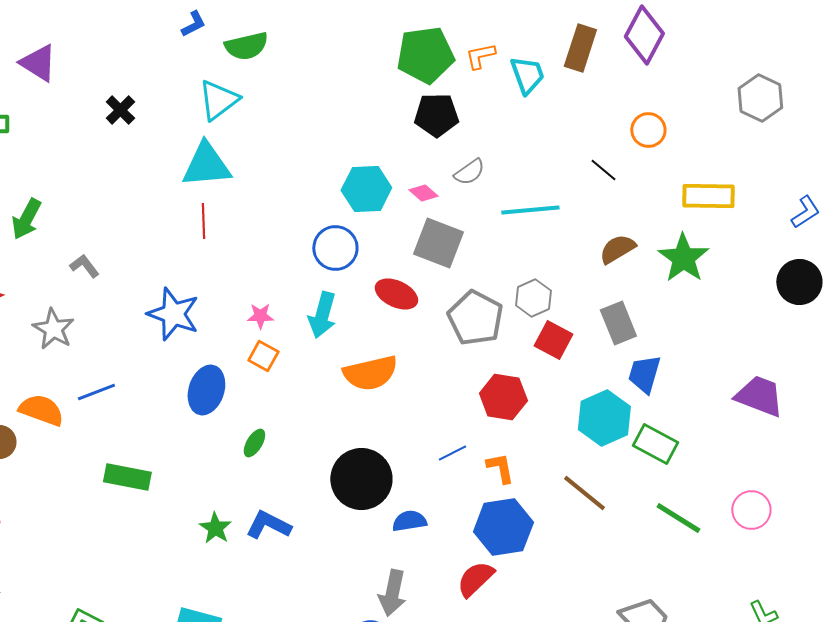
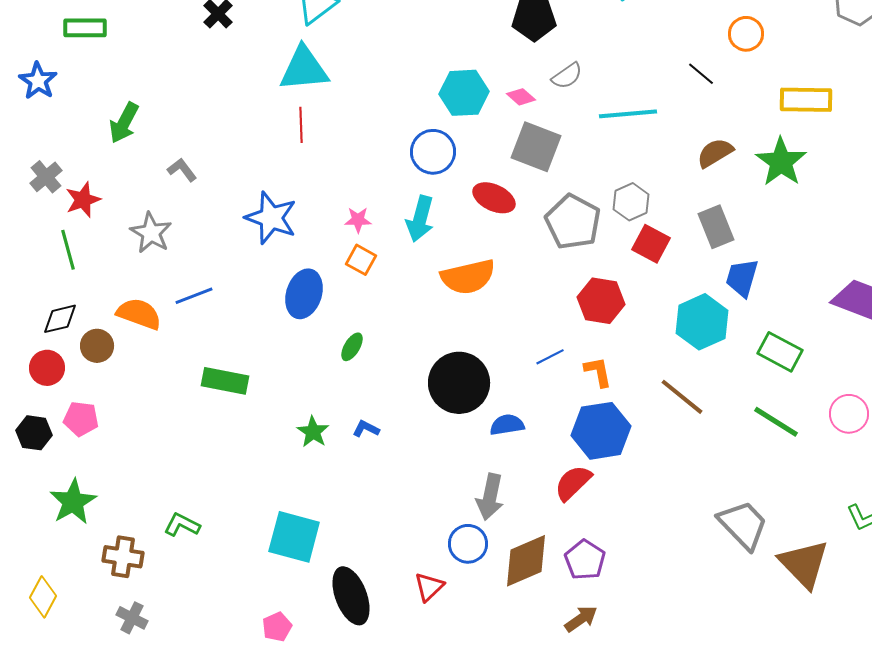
green rectangle: (655, 444) -> (780, 352), moved
blue L-shape: (268, 525) -> (366, 429), size x0.6

